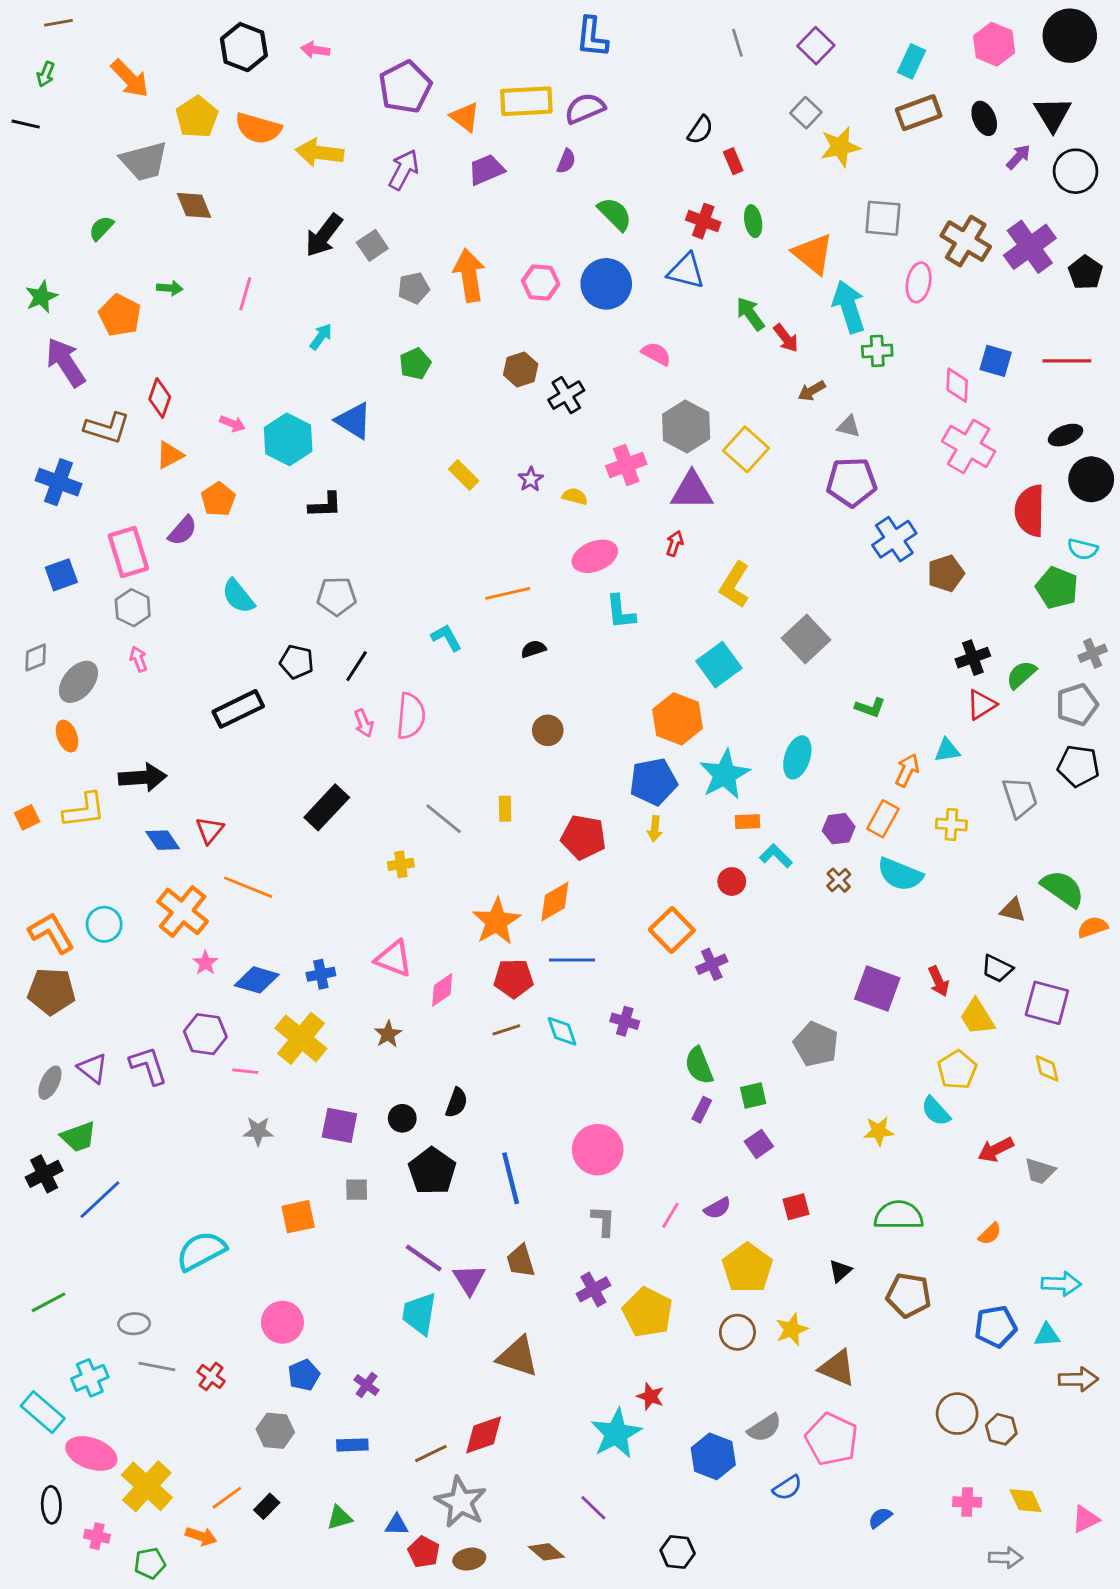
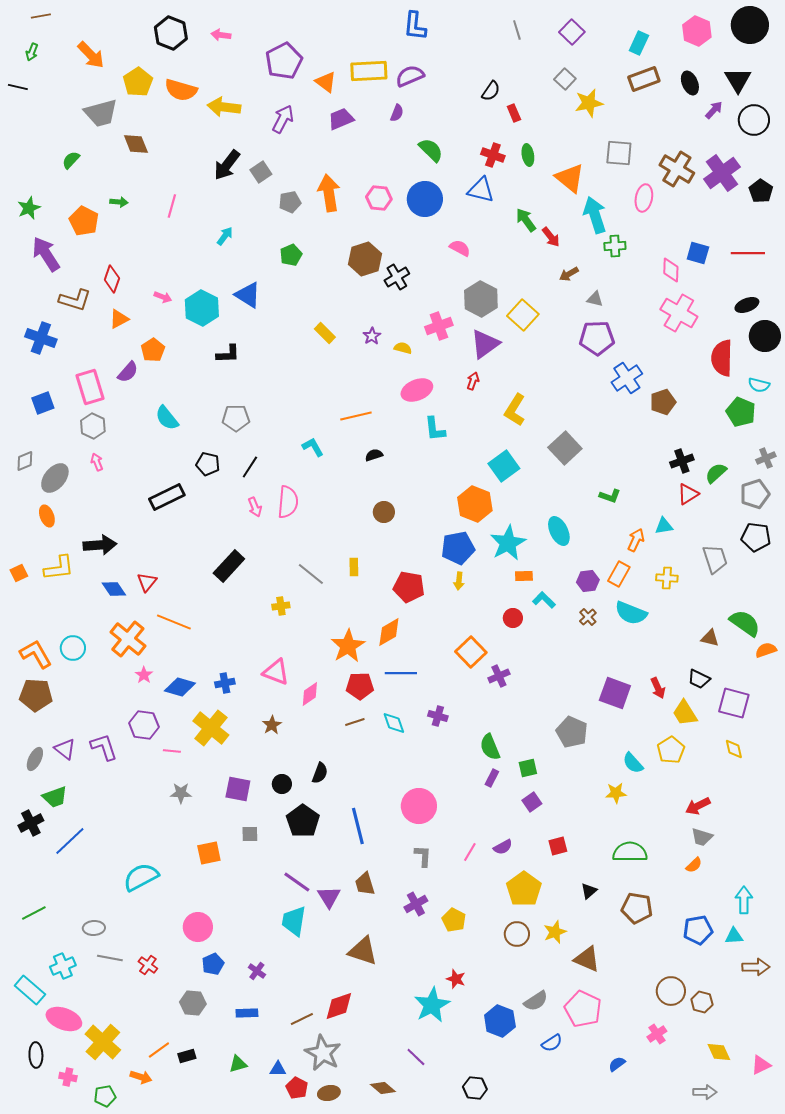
brown hexagon: (521, 369) -> (365, 259), size x1.4
purple triangle: (692, 491) -> (485, 344), turned -36
cyan ellipse: (797, 757) -> (559, 531), turned -44
cyan semicircle: (936, 1111) -> (633, 763), moved
gray trapezoid: (1040, 1171) -> (702, 837), moved
cyan arrow: (1061, 1284) -> (744, 900), turned -92
yellow pentagon: (648, 1312) -> (454, 920), size x0.7
pink cross: (967, 1502) -> (657, 1034), moved, turned -36
black rectangle: (267, 1506) -> (187, 1056), turned 30

